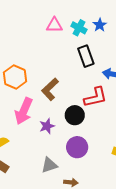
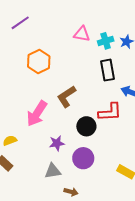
cyan cross: (79, 28) -> (106, 41), turned 35
orange hexagon: (15, 77) -> (39, 62), moved
purple star: (47, 126) -> (57, 143), moved

